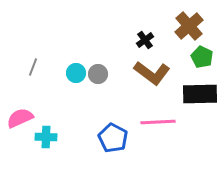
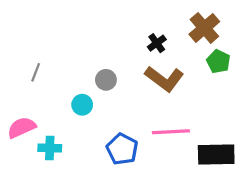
cyan circle: (76, 73) -> (82, 105), moved
black rectangle: (200, 94) -> (216, 154), moved

